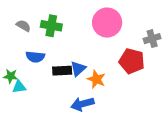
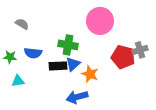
green cross: (51, 26) -> (68, 45), moved
gray cross: (152, 39) -> (140, 50), moved
green star: (11, 76) -> (10, 57), moved

